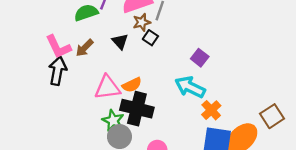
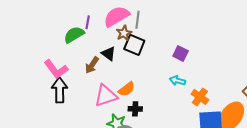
black square: (150, 38) -> (134, 45), size x1.5
brown arrow: (84, 48) -> (92, 65), moved
cyan arrow: (190, 87) -> (177, 81), size x0.6
black cross: (137, 109) -> (135, 109), size x0.5

